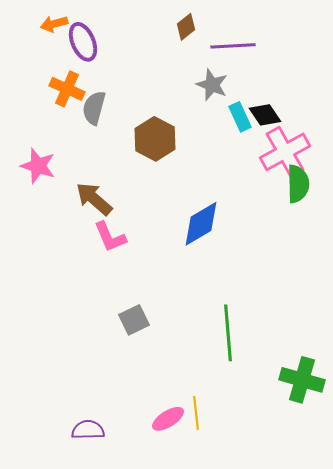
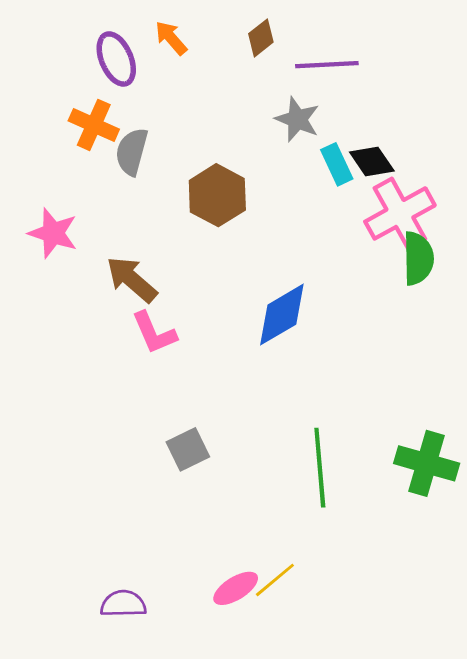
orange arrow: (54, 24) -> (171, 38), moved, turned 64
green cross: (302, 380) -> (427, 463), moved
yellow line: (196, 413) -> (275, 580), turned 56

